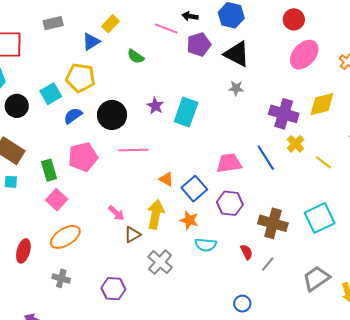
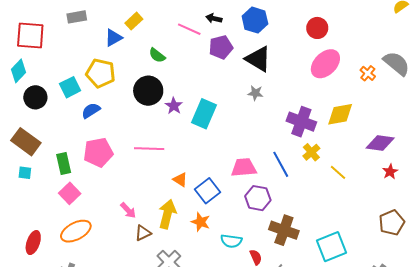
black circle: (112, 115) -> (148, 91), moved
purple hexagon: (230, 203) -> (258, 198), moved
cyan square: (320, 218) -> (332, 247), moved
cyan semicircle: (206, 245) -> (231, 241), moved

